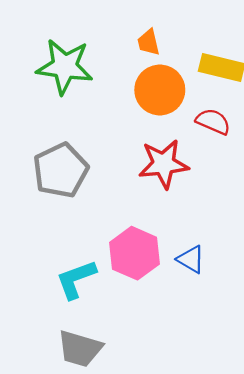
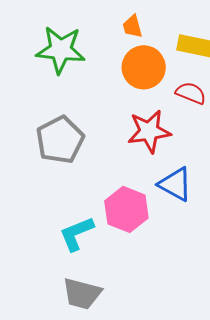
blue triangle: (191, 259) -> (175, 184), moved, size x1.4

